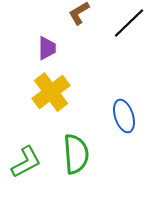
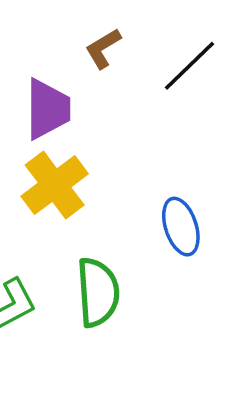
purple trapezoid: (47, 48) -> (48, 109), size x1.5

